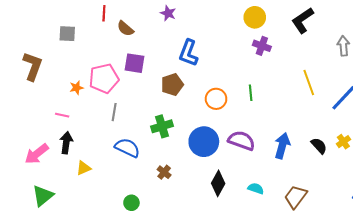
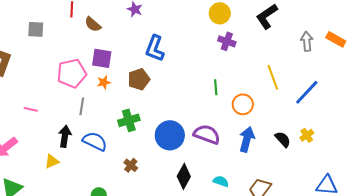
orange star: (76, 88) -> (104, 82), moved
orange circle: (216, 99) -> (243, 104), moved
black arrow: (66, 143) -> (65, 136), moved

